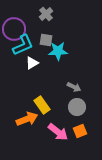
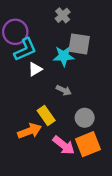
gray cross: (46, 14) -> (63, 15), moved
gray square: (46, 40) -> (79, 44), moved, size x1.5
gray arrow: (74, 87) -> (64, 90), moved
orange square: (80, 131) -> (88, 144), size x1.6

